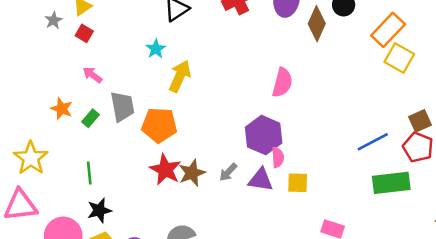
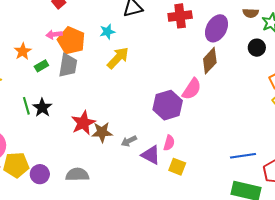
brown diamond: (317, 24) -> (210, 61), moved
pink arrow: (92, 75) -> (54, 35), turned -63
orange pentagon: (159, 125) -> (71, 41), moved
purple hexagon: (264, 135) -> (168, 105), moved
green line: (89, 173) -> (26, 106), turned -30
black star: (99, 210) -> (42, 108), moved, turned 30

